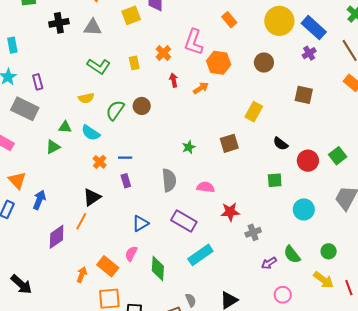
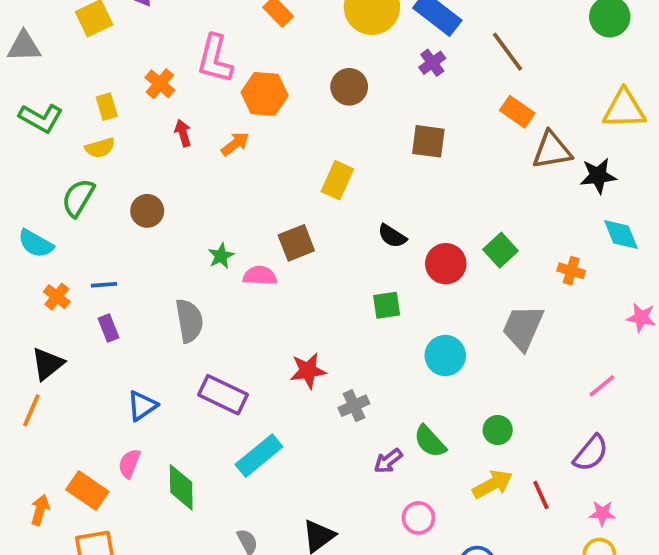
yellow semicircle: (86, 98) -> (100, 148), moved
brown circle: (142, 106) -> (147, 211), moved
pink semicircle: (206, 187) -> (260, 276), moved
yellow arrow: (324, 280) -> (493, 484), turned -60

